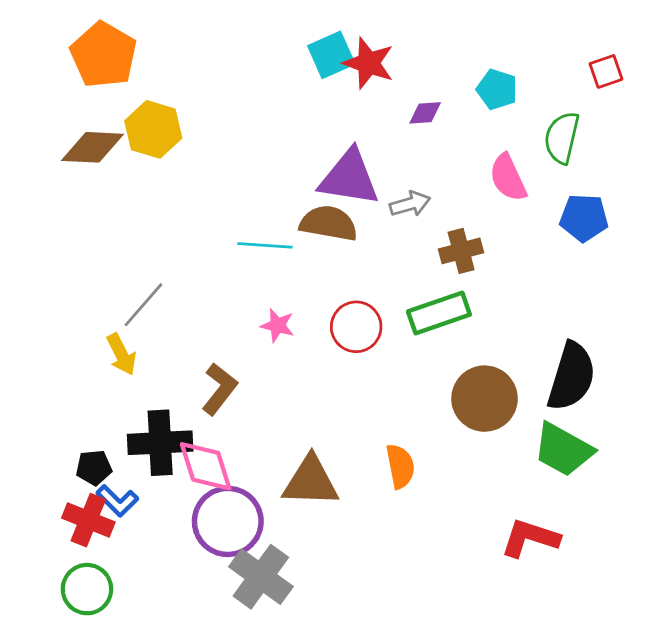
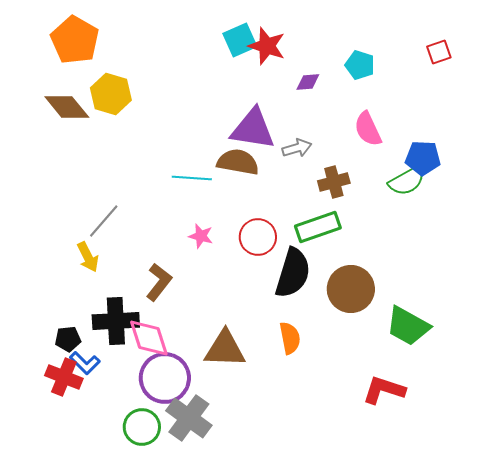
green semicircle: (562, 138) -> (407, 181), moved, turned -132
brown diamond: (92, 147) -> (67, 107), turned 48
black semicircle: (571, 376) -> (293, 273), moved
green circle: (87, 589) -> (142, 427), moved

